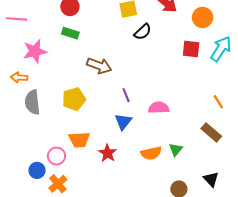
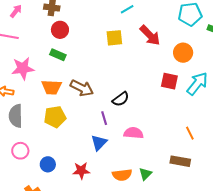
black semicircle: (143, 32) -> (121, 99), moved
brown rectangle: (211, 132) -> (180, 161), turned -36
orange trapezoid: (79, 140) -> (52, 87), moved
red star: (108, 153) -> (81, 171), turned 30
pink circle: (56, 156) -> (20, 151), moved
blue circle: (37, 170) -> (48, 164), moved

